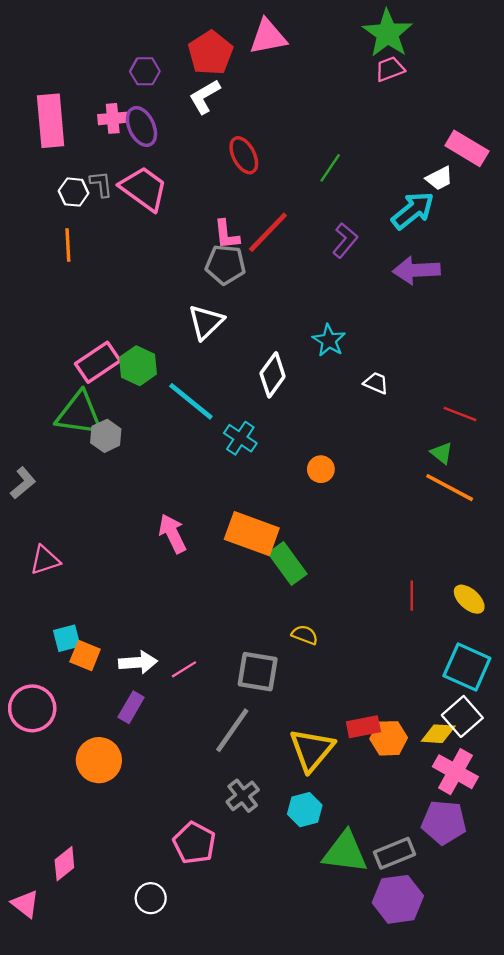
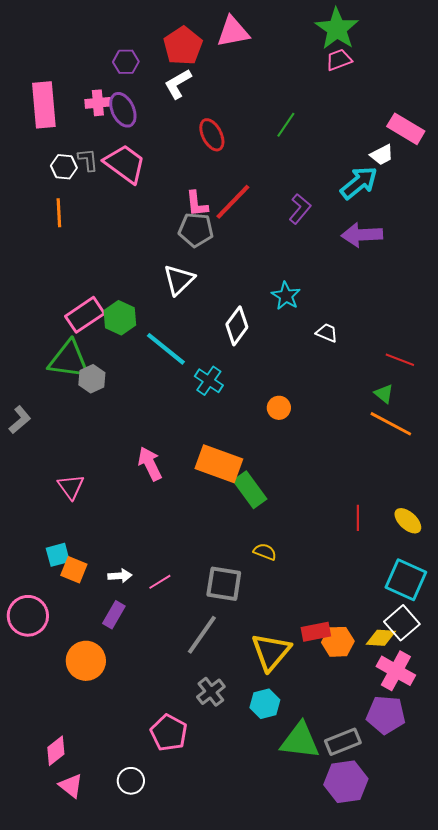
green line: (330, 168) -> (286, 125), moved
pink triangle: (45, 560) -> (71, 487), moved, turned -48
white arrow: (138, 662) -> (120, 576), size x0.7
pink triangle: (25, 904) -> (71, 786), moved

